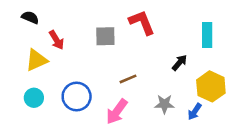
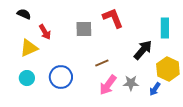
black arrow: (180, 63) -> (143, 50), size x1.5
pink arrow: (117, 112) -> (108, 85), moved

